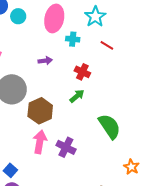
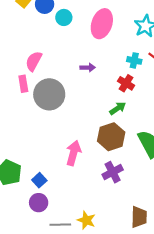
cyan cross: (73, 39) -> (134, 60), moved
brown hexagon: (40, 111) -> (111, 137), moved
purple cross: (66, 147) -> (113, 172), moved, turned 30

